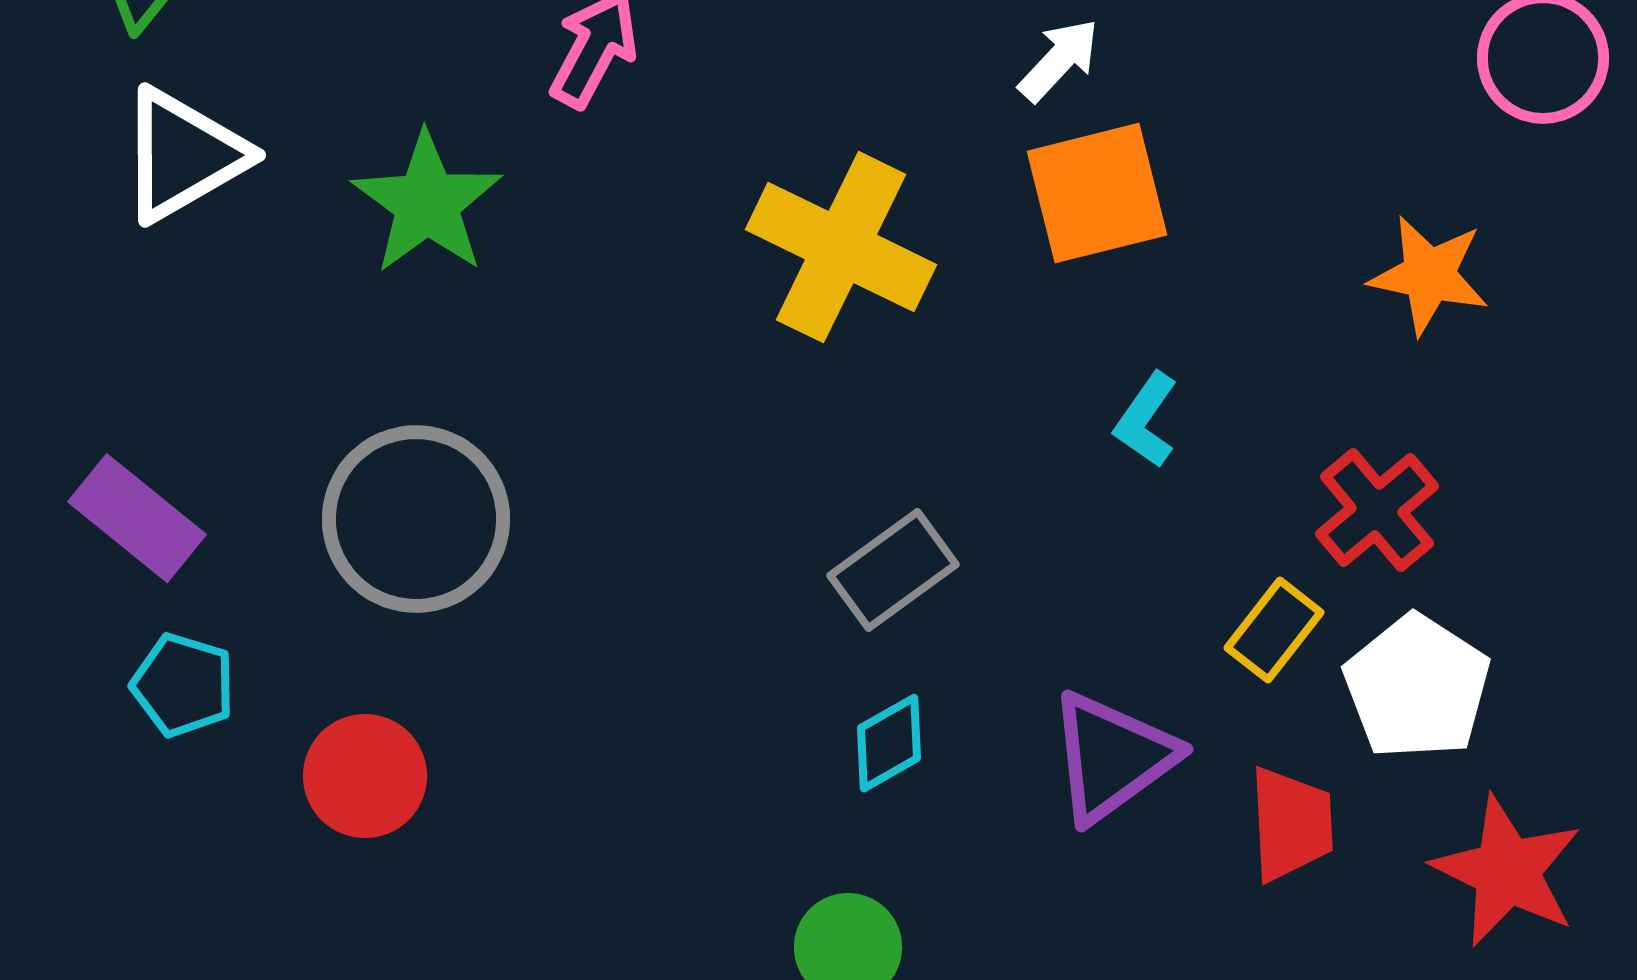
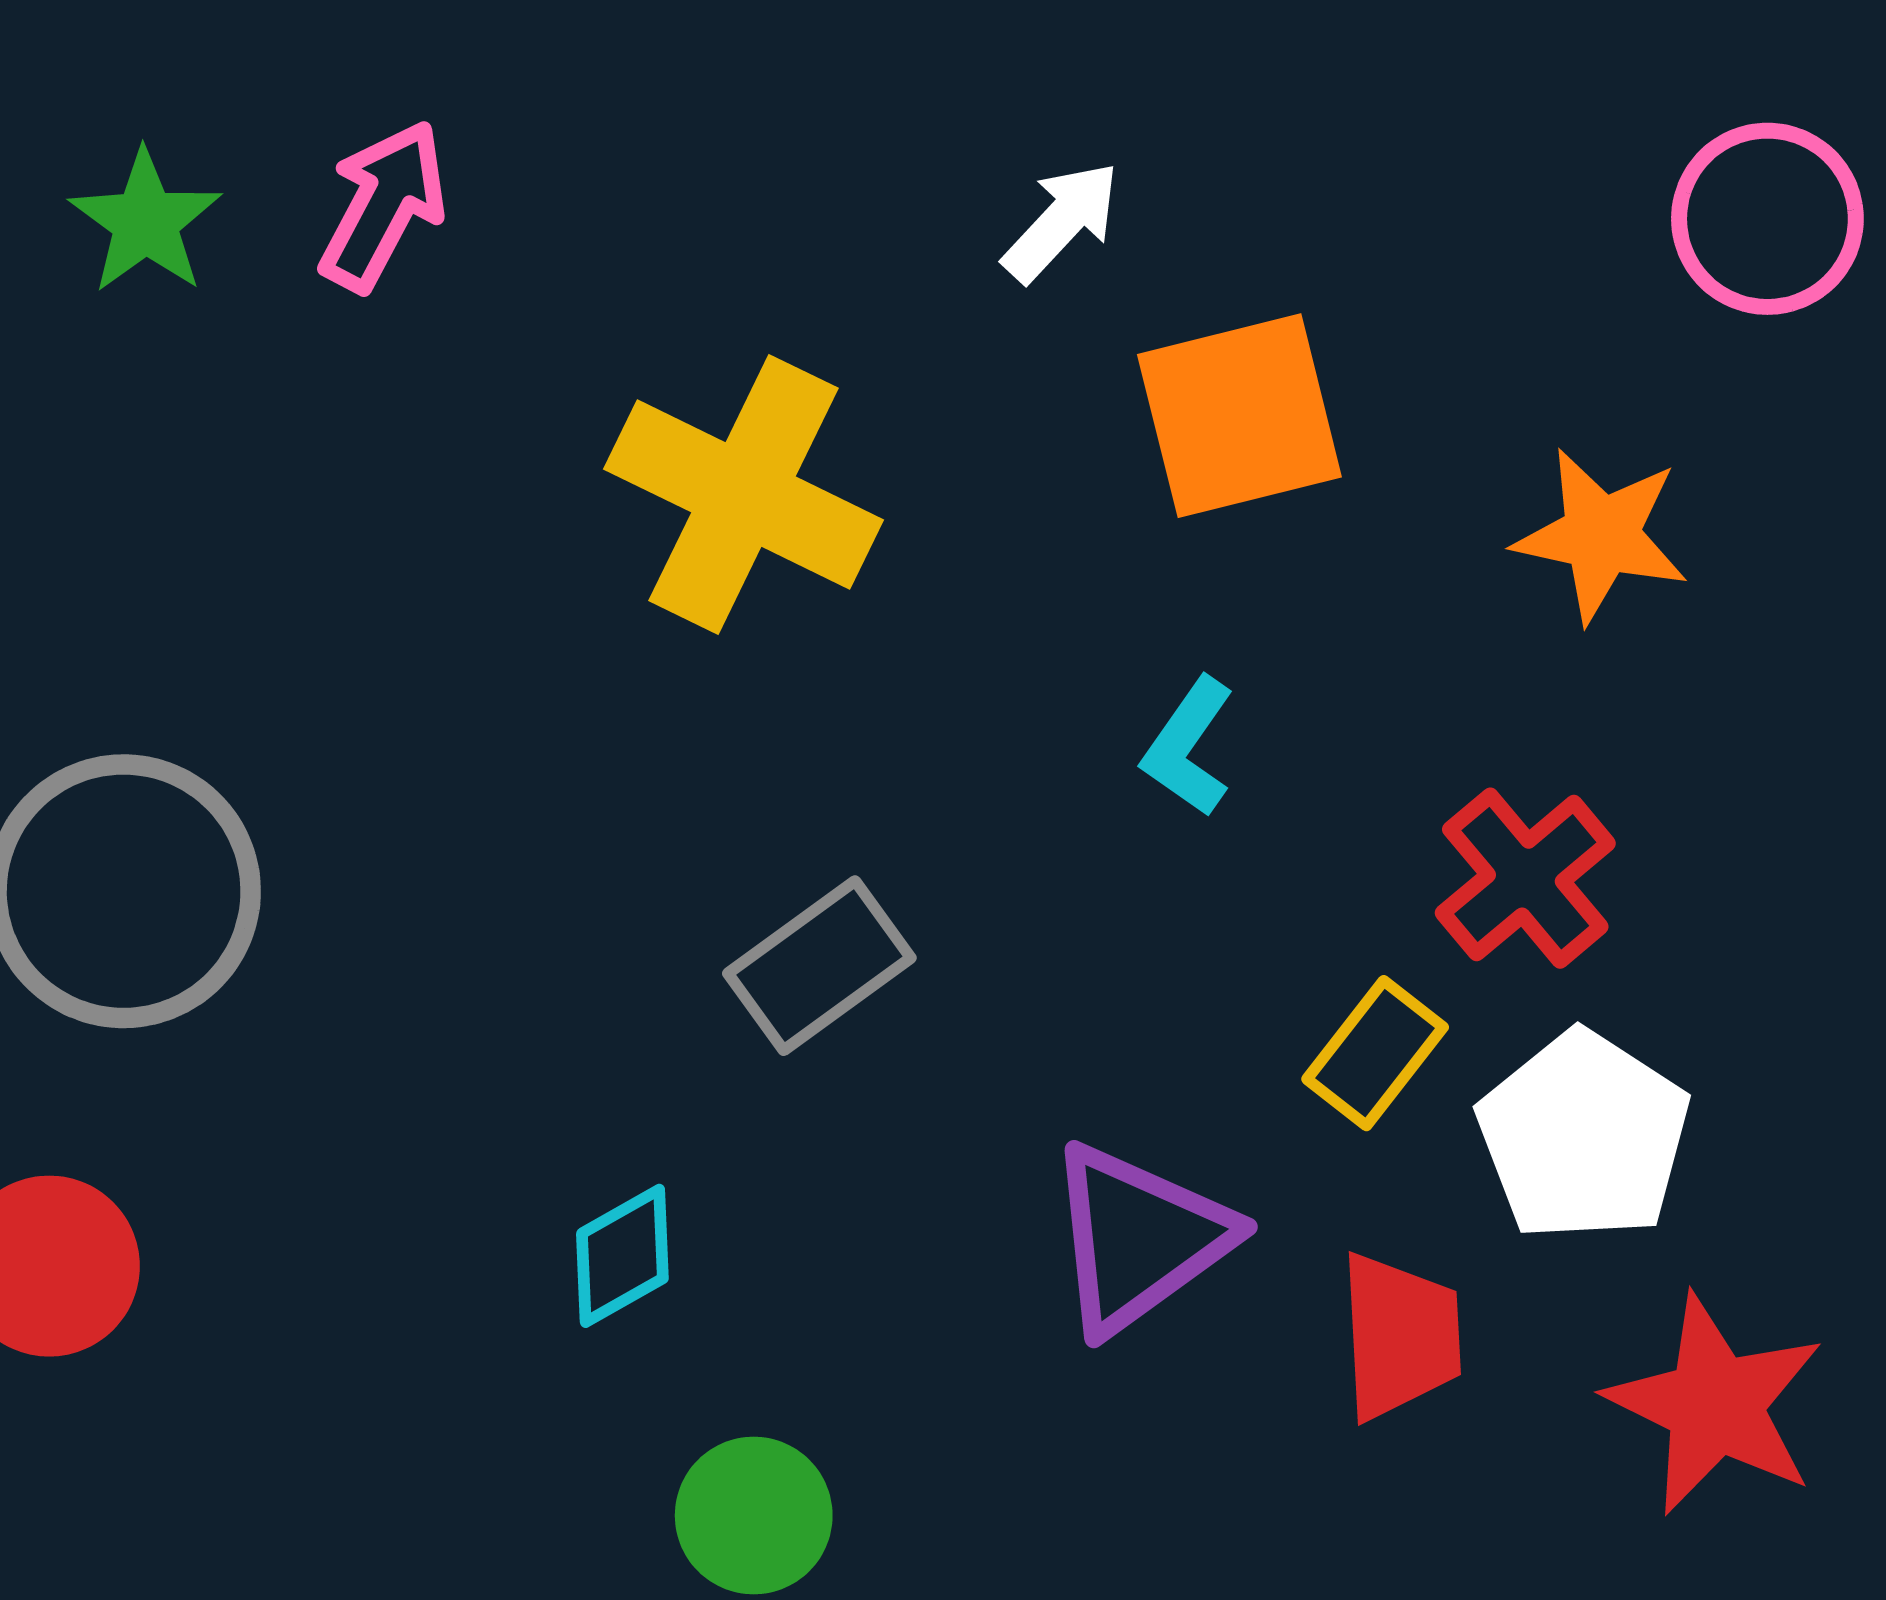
orange square: (1097, 193) -> (1239, 416), moved
green star: (427, 203) -> (145, 222), moved, size x0.7
cyan diamond: (889, 743) -> (622, 1256), moved

